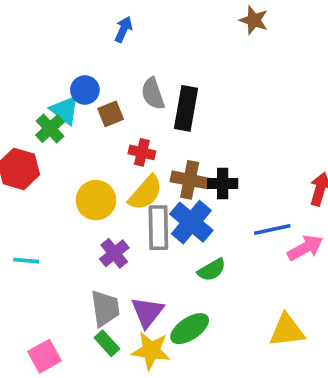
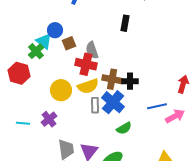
gray semicircle: (153, 94) -> (92, 50), moved
black rectangle: (186, 108) -> (125, 23), moved, size x0.7
red cross: (142, 152) -> (86, 64), size x1.5
yellow semicircle: (146, 193) -> (88, 86), turned 30
gray rectangle: (158, 228) -> (95, 105), size x0.7
purple cross: (114, 253) -> (49, 119), moved

